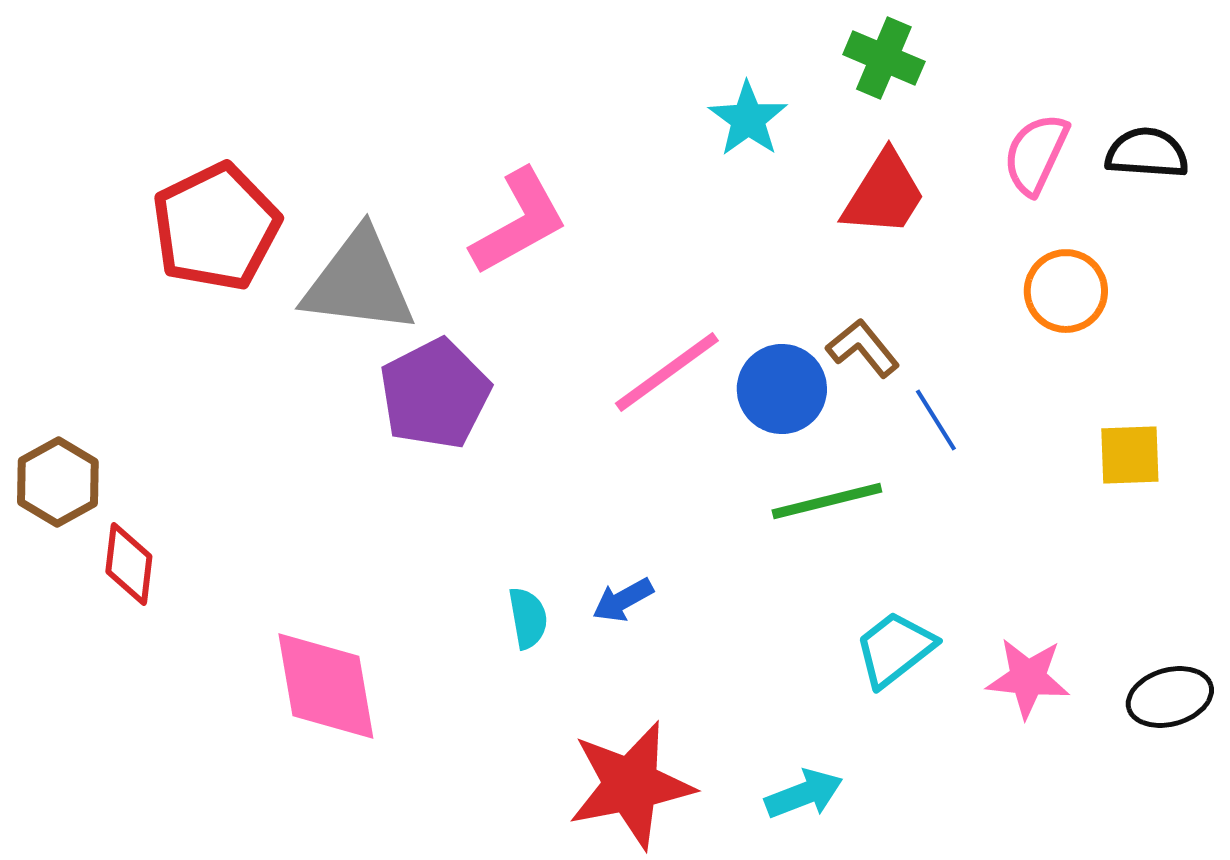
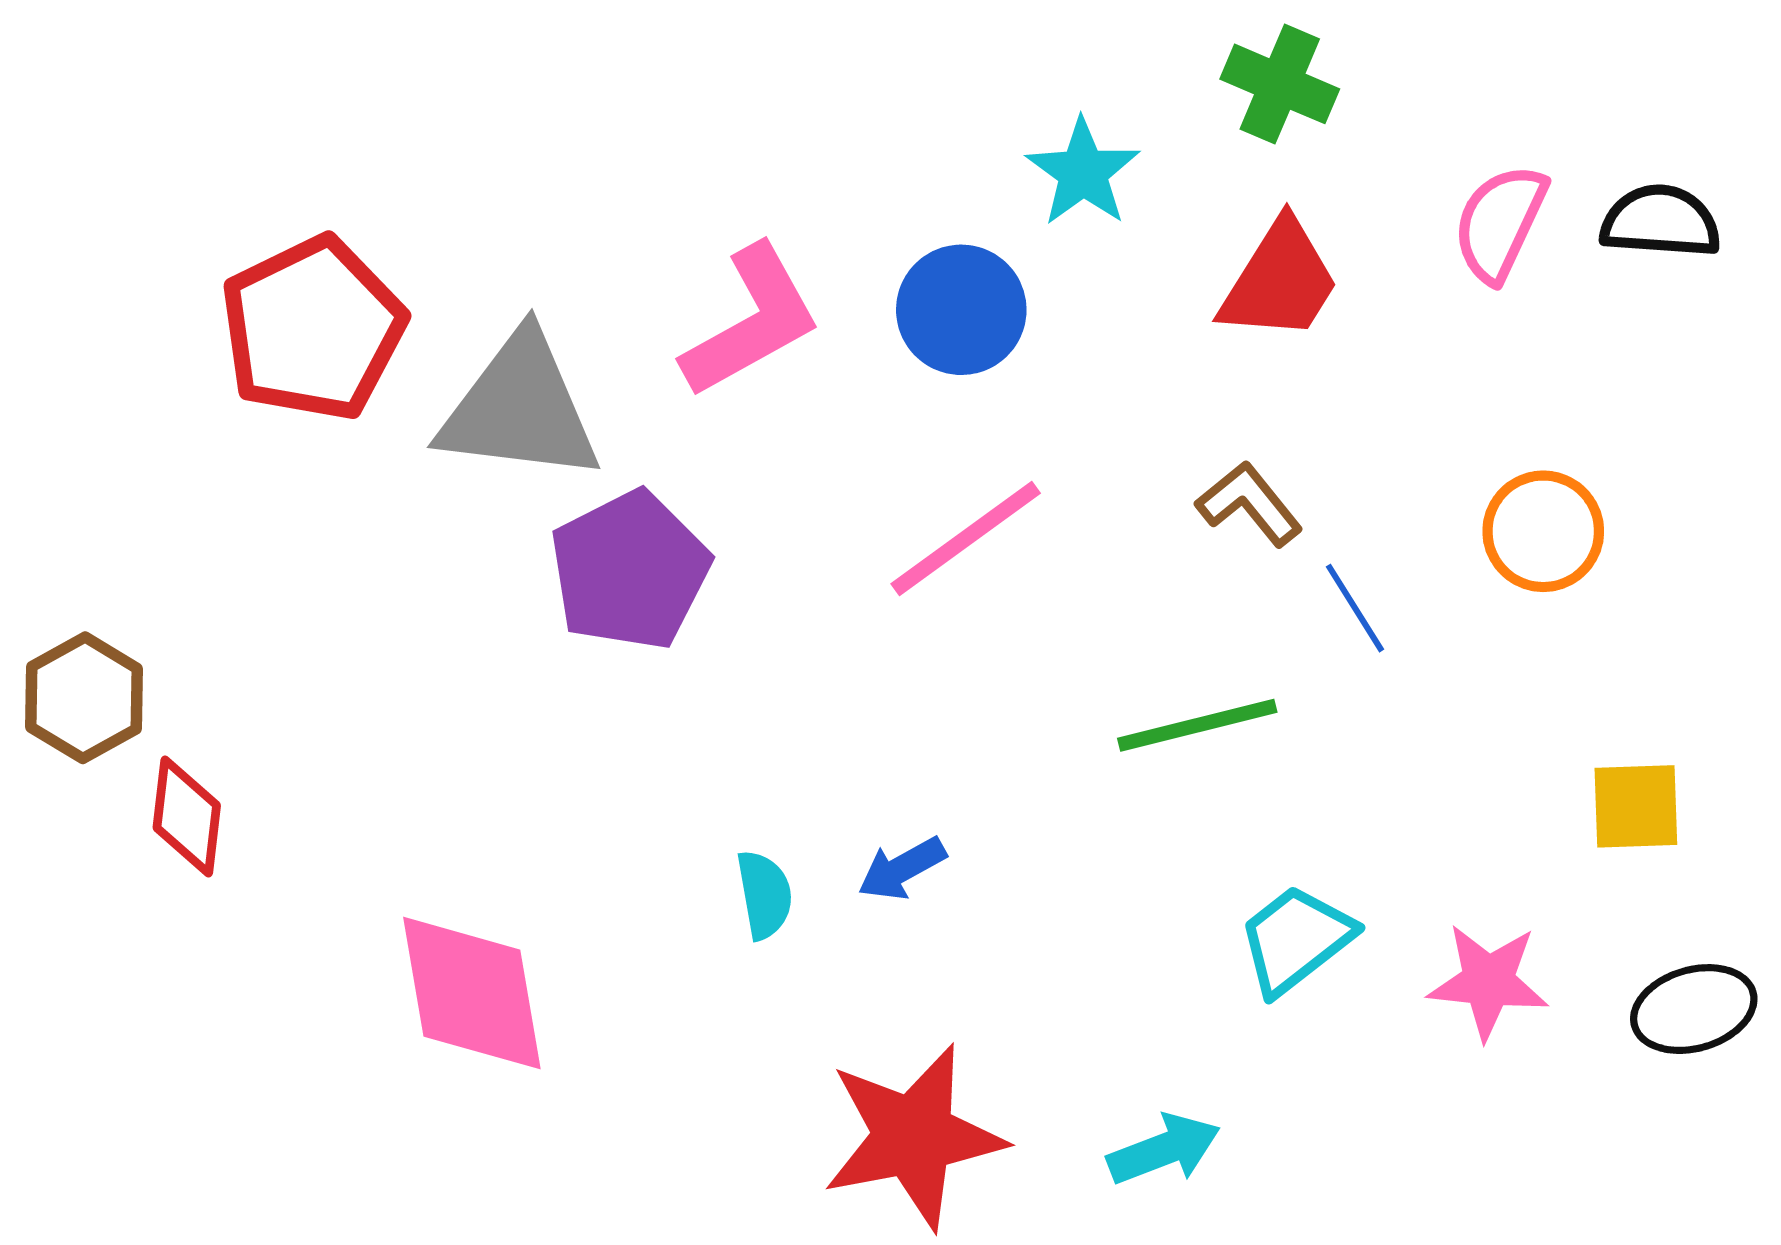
orange circle: (1066, 291) -> (1543, 531), moved
blue circle: (782, 389) -> (961, 310), moved
yellow square: (1130, 455) -> (1636, 806), moved

